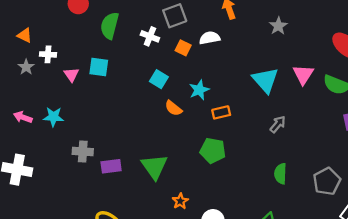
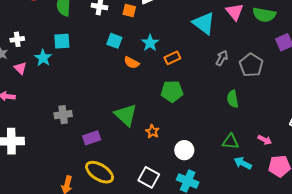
pink triangle: (71, 75) -> (20, 68), moved
cyan star: (53, 117) -> (43, 58), moved, turned -30
purple rectangle: (111, 166) -> (92, 138), moved
gray pentagon: (327, 181) -> (251, 65), moved
orange star: (180, 201) -> (152, 131), moved

